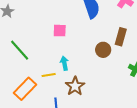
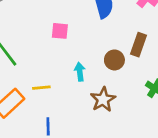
cyan arrow: (64, 63) -> (80, 72), moved
brown star: (75, 86) -> (103, 99), moved

